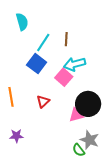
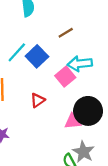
brown line: (66, 39) -> (66, 33), moved, turned 48
cyan line: (43, 42) -> (17, 52), moved

